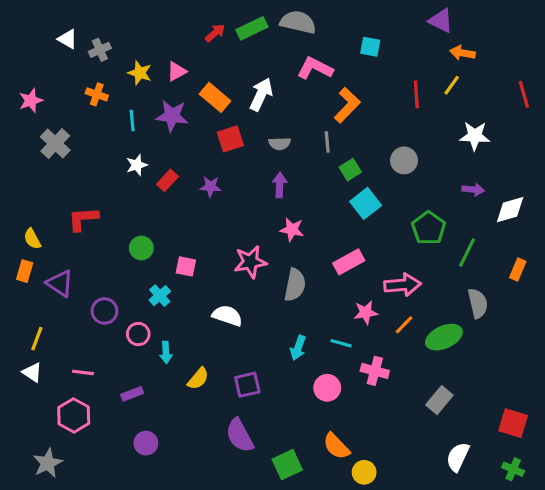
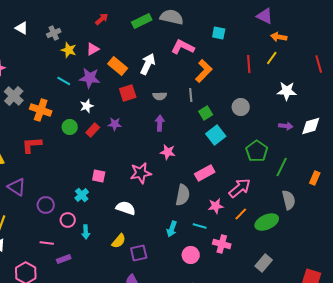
red arrow: (215, 33) -> (102, 19), moved
gray cross: (100, 50) -> (54, 33), moved
orange cross: (97, 94) -> (41, 110), moved, size x1.5
cyan line: (132, 120) -> (64, 81), turned -56
white star: (137, 165) -> (87, 106), moved
red rectangle: (167, 180) -> (93, 130), moved
white diamond: (510, 210) -> (311, 126), moved
green circle: (141, 248) -> (70, 127), moved
gray semicircle: (295, 285) -> (183, 195), moved
pink arrow: (402, 285) -> (240, 188), turned -35
pink line: (83, 372) -> (47, 243), moved
yellow semicircle: (198, 379) -> (119, 241), moved

